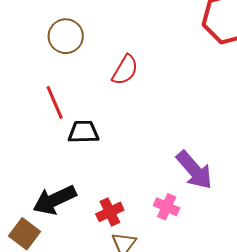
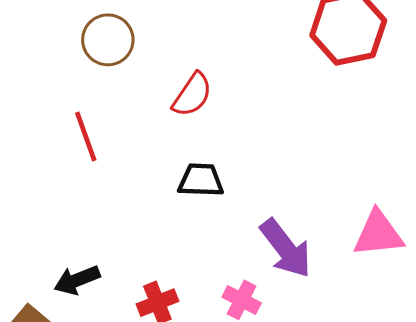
black trapezoid: (83, 132) -> (201, 180), moved
black arrow: (55, 200) -> (77, 280), size x0.7

